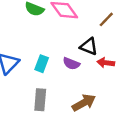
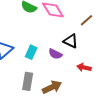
red arrow: (106, 63) -> (84, 67), moved
brown arrow: (84, 103) -> (52, 87), moved

